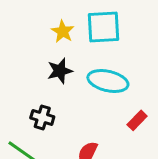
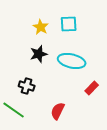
cyan square: (104, 27) -> (69, 24), size x0.7

